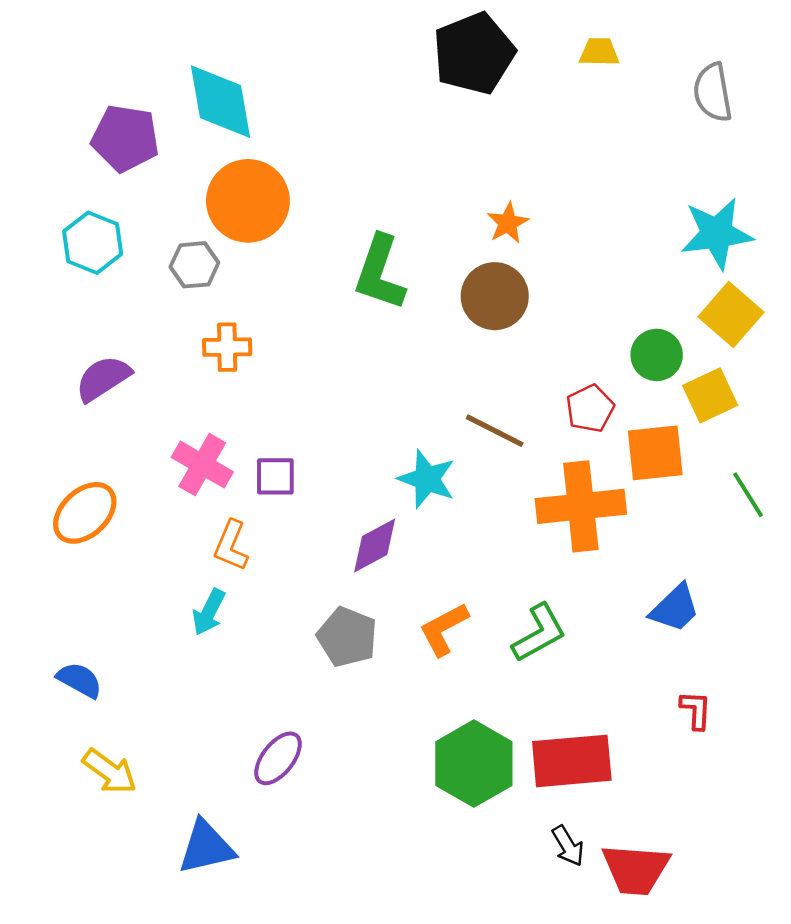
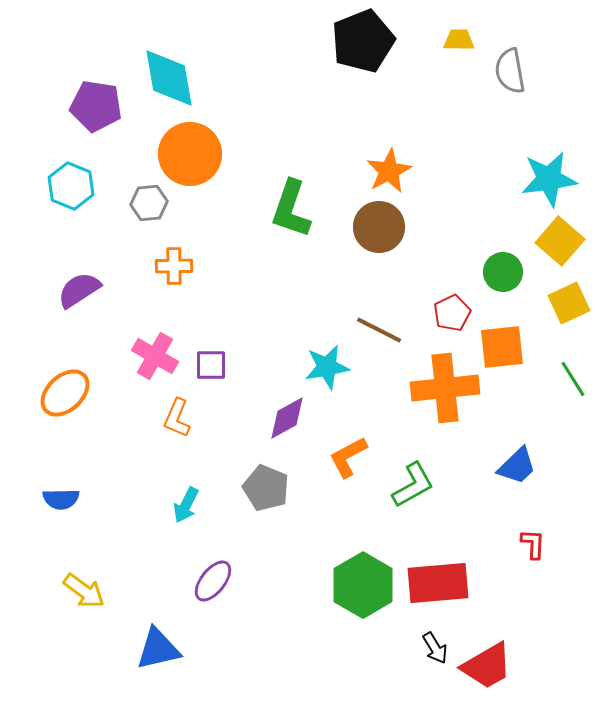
gray semicircle: (713, 93) -> (510, 71), moved
orange star: (508, 223) -> (389, 171), size x1.4
yellow square: (710, 395) -> (569, 303), moved
cyan star: (427, 479) -> (327, 367), turned -30
cyan arrow: (209, 612) -> (186, 505), moved
orange L-shape: (444, 629) -> (348, 457), moved
blue semicircle: (80, 680) -> (61, 499), moved, turned 150
red trapezoid: (636, 869) -> (487, 666), turned -34

